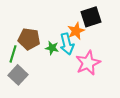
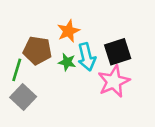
black square: (91, 17) -> (118, 52), moved
orange star: (76, 31) -> (68, 31), moved

